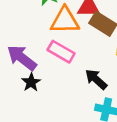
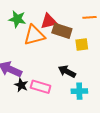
pink rectangle: (61, 52) -> (41, 87), moved

